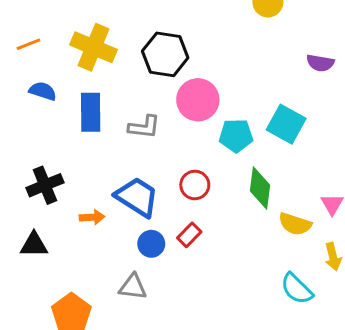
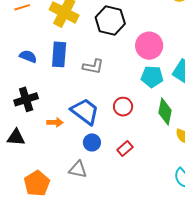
blue semicircle: (43, 91) -> (28, 56), moved
pink circle: (198, 100) -> (149, 46), moved
red rectangle: (189, 235) -> (125, 149), moved

